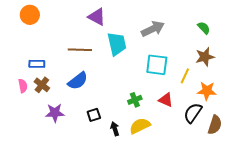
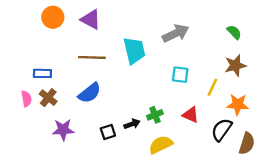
orange circle: (30, 15) -> (53, 17), moved
purple triangle: (97, 17) -> (91, 20), moved
cyan square: (157, 65) -> (180, 75), size x0.7
black arrow: (115, 129) -> (132, 124), moved, turned 88

